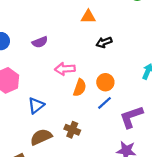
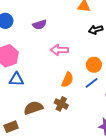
orange semicircle: (80, 88) -> (67, 80), moved
blue triangle: (36, 105) -> (16, 79), moved, turned 35

